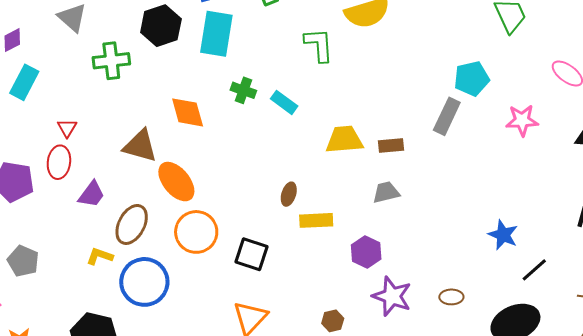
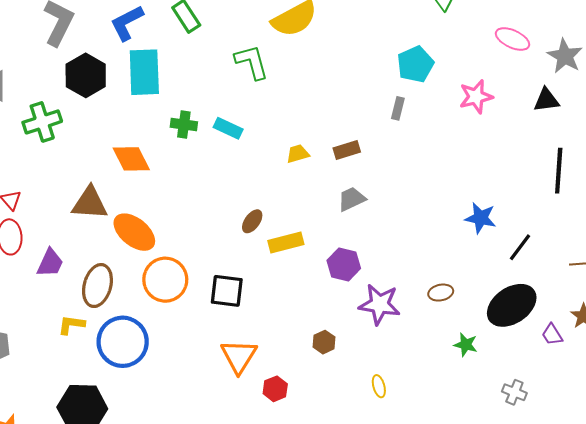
gray rectangle: (447, 116) -> (398, 108), size x0.6
yellow trapezoid: (344, 140) -> (298, 154), size x0.6
brown ellipse: (289, 194) -> (252, 221), turned 30

